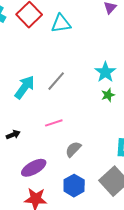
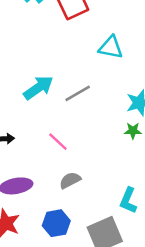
cyan triangle: (61, 24) -> (111, 47), moved
pink line: (54, 123) -> (58, 142), turned 42

